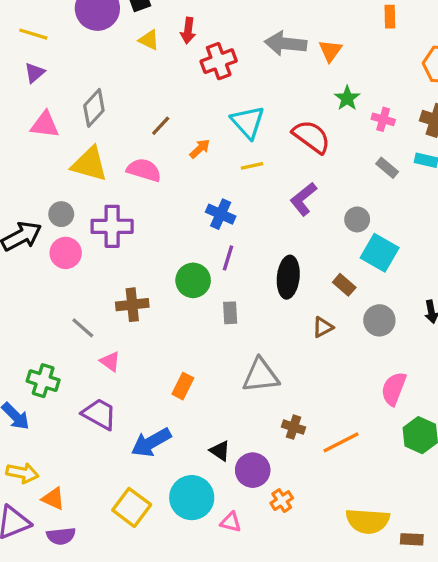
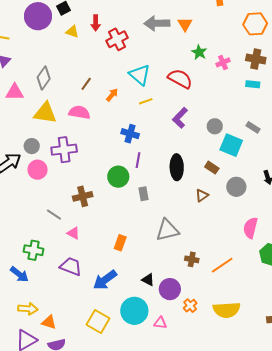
pink cross: (383, 119) -> (223, 62), turned -32
gray rectangle: (387, 168) -> (253, 127), moved
yellow semicircle: (368, 521) -> (227, 310), moved

